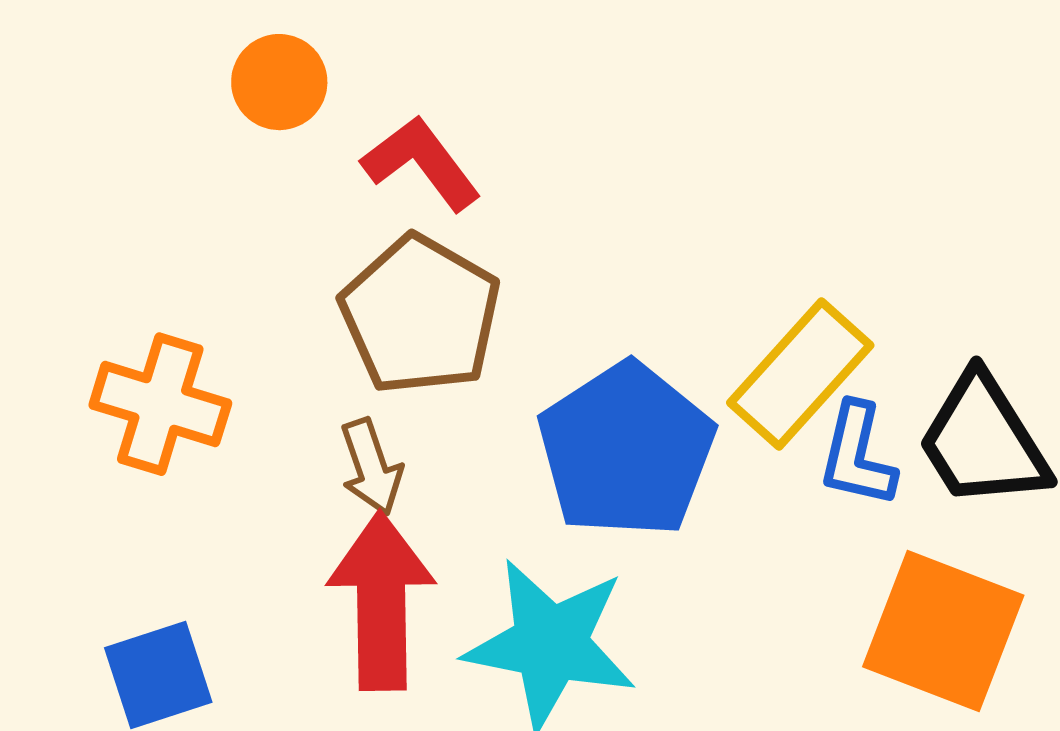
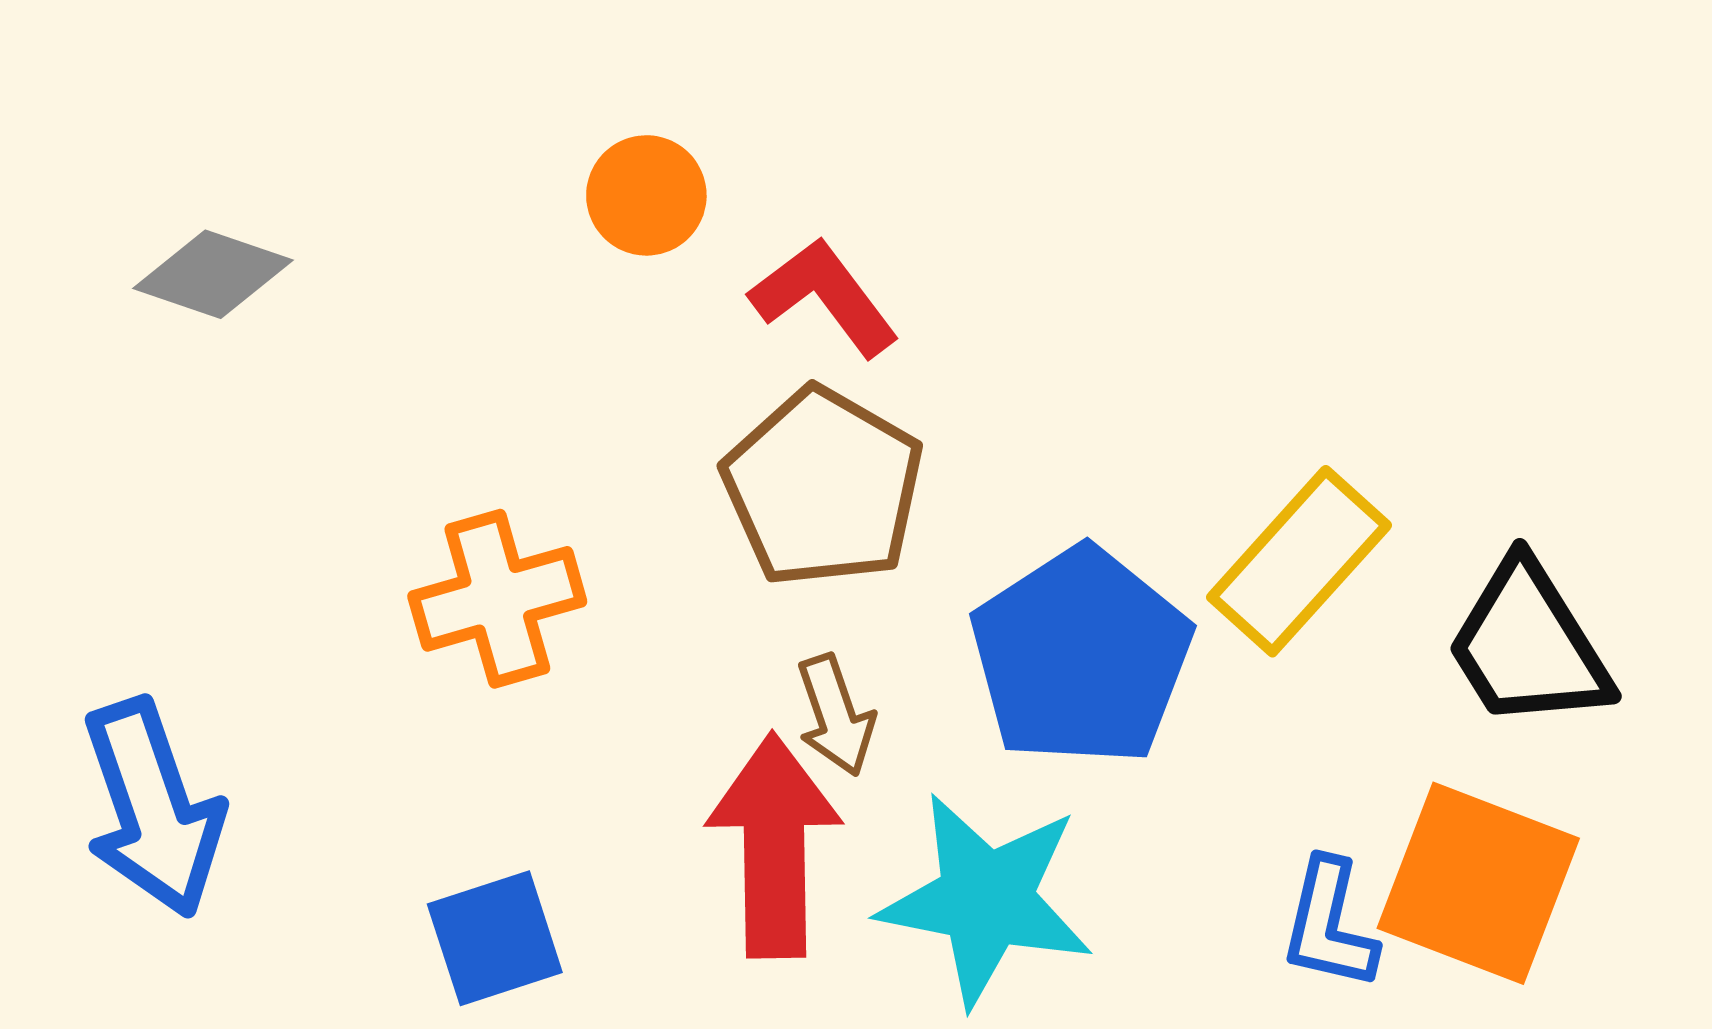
orange cross: (160, 404) -> (497, 599), turned -33
blue L-shape: (857, 455) -> (1329, 924), moved
brown arrow: (371, 467) -> (836, 715), moved

